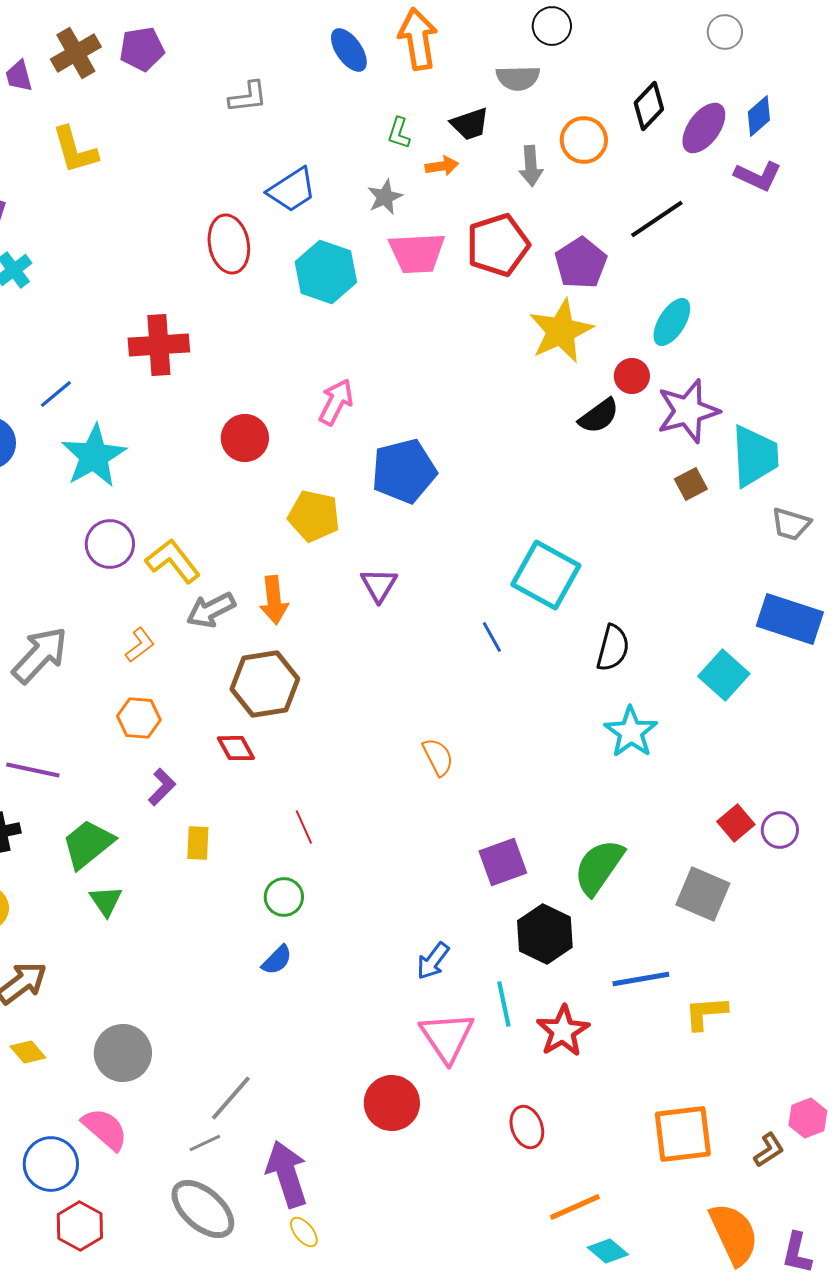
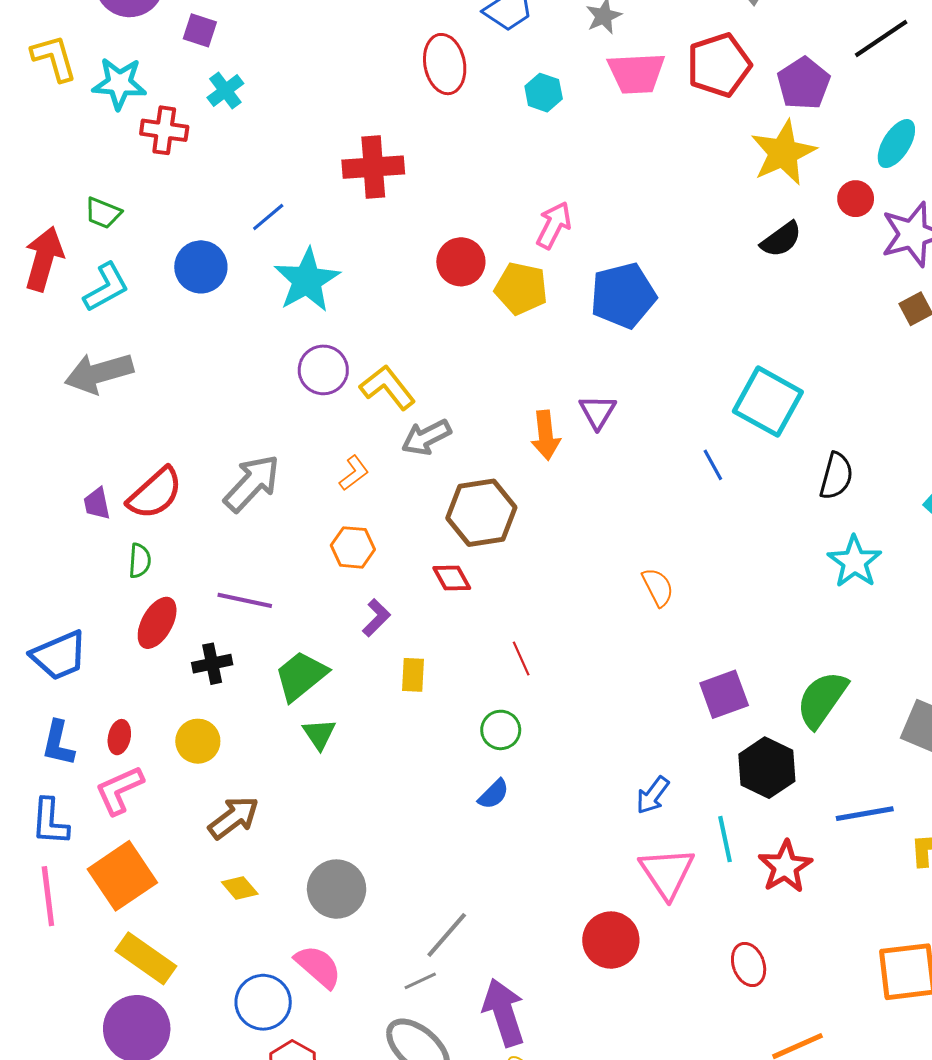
cyan hexagon: (326, 272) -> (544, 93), size x0.6
black semicircle: (599, 416) -> (781, 239), moved
yellow pentagon: (314, 516) -> (521, 288), moved
orange arrow: (274, 600) -> (546, 435), moved

